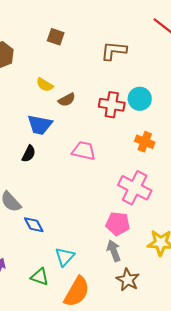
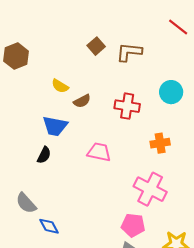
brown square: (56, 37) -> (96, 46), moved, turned 30
cyan circle: (140, 99) -> (171, 92), moved
orange cross: (145, 142) -> (160, 143), turned -30

